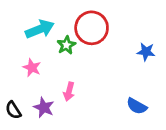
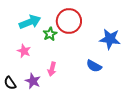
blue star: (146, 52) -> (110, 39), size x1.5
blue semicircle: (137, 106) -> (94, 66), moved

